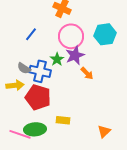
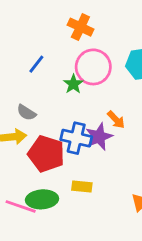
purple star: (75, 55) -> (99, 137), moved
green star: (57, 59) -> (73, 84), moved
blue cross: (40, 71) -> (76, 138), moved

